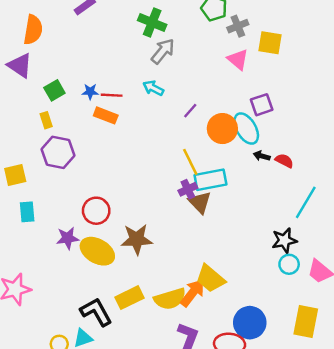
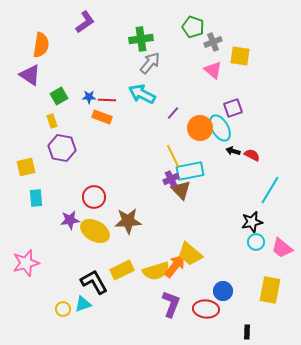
green cross: (152, 23) -> (141, 39), turned -30
cyan arrow: (153, 88) -> (142, 94), size x1.5
blue circle: (250, 323) -> (223, 291), size x0.7

